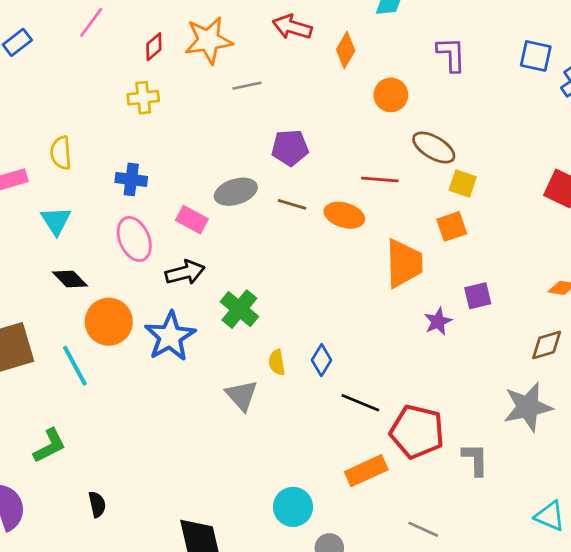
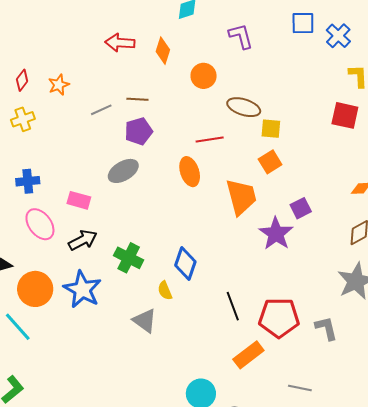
orange star: (208, 40) -> (59, 85), moved, size x0.6
gray line: (247, 86) -> (101, 110), moved
gray ellipse: (236, 192) -> (123, 171), moved
brown line: (292, 204) -> (137, 99), moved
orange ellipse: (344, 215) -> (190, 172), turned 68
purple star: (438, 321) -> (276, 234), size x1.6
blue diamond: (321, 360) -> (185, 263), moved, size x1.4
black line: (360, 403) -> (233, 306), turned 60

